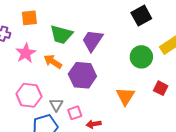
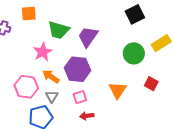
pink star: (26, 53) -> (43, 52), moved
orange arrow: (53, 62) -> (51, 77), moved
pink square: (75, 113) -> (80, 97), moved

